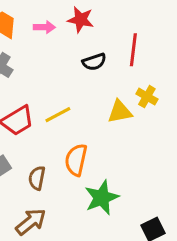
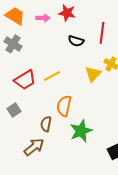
black semicircle: (94, 62) -> (76, 41), turned 35
yellow triangle: (120, 112) -> (93, 74), turned -36
brown semicircle: (37, 178) -> (46, 124), moved

